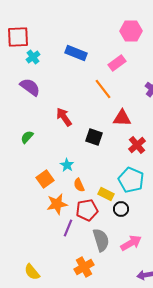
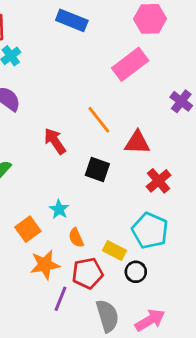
blue rectangle: (76, 53) -> (72, 20), moved
pink rectangle: (117, 63) -> (130, 64), size x1.4
orange line: (103, 89) -> (99, 120), moved

